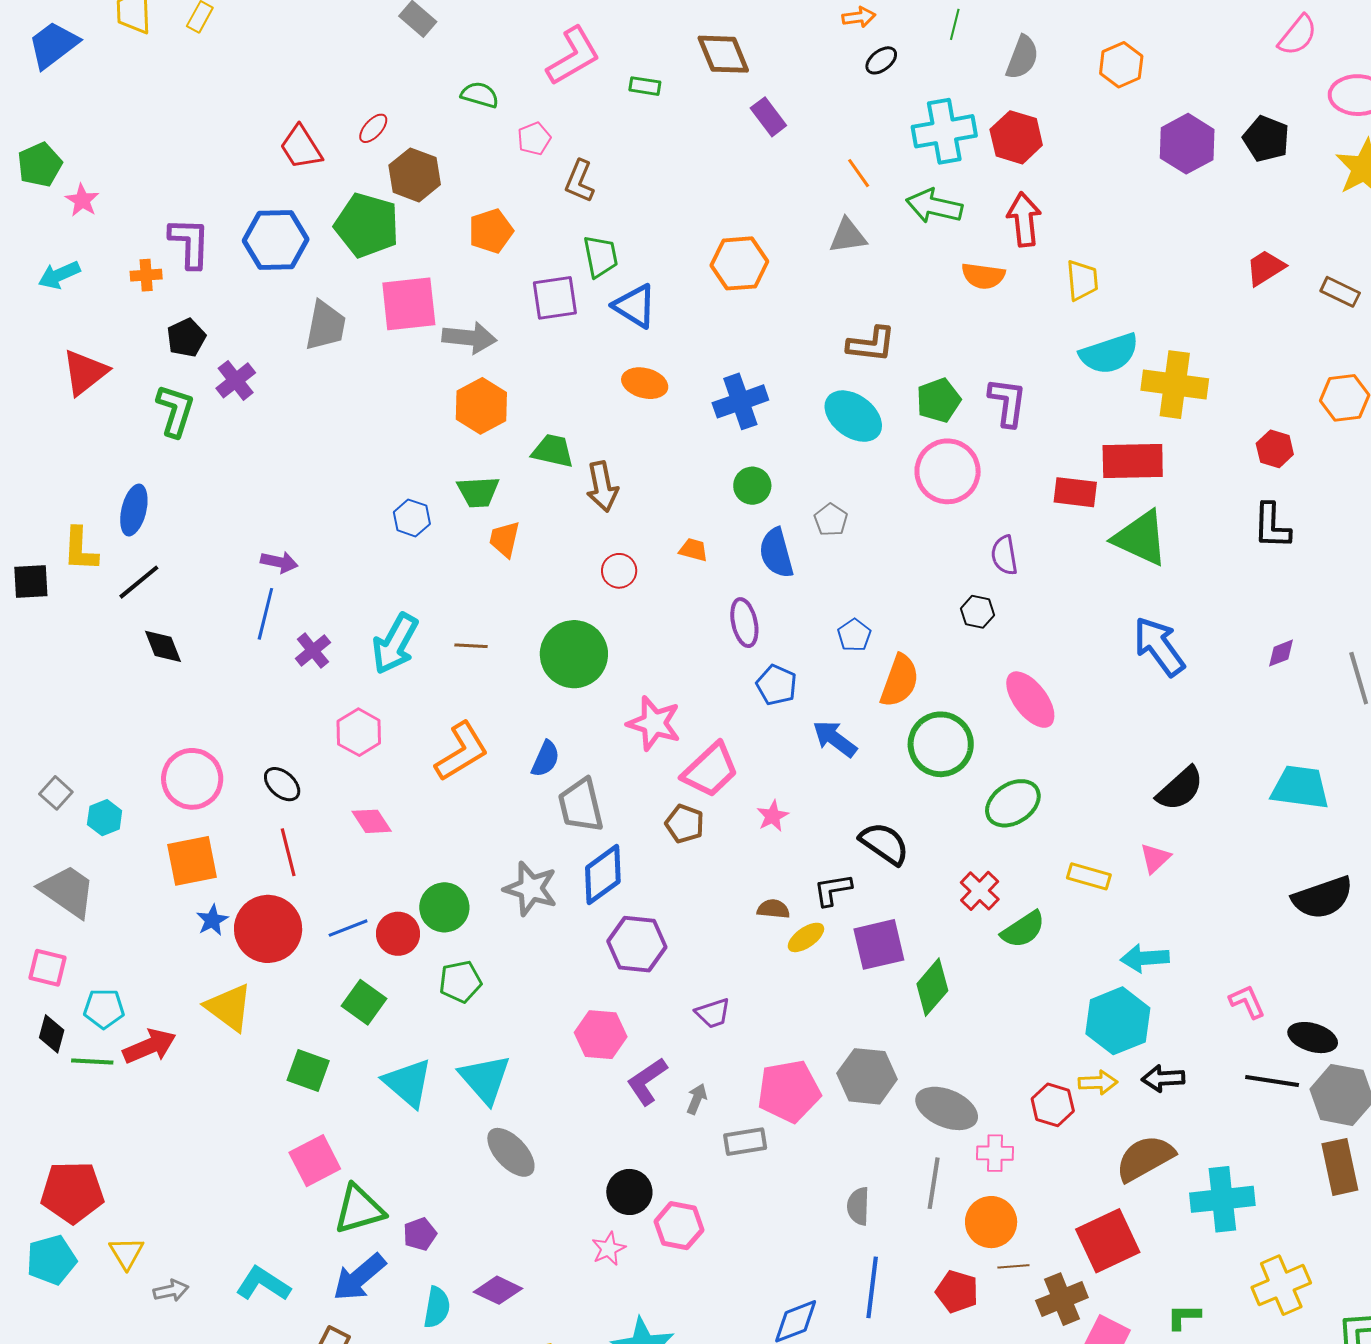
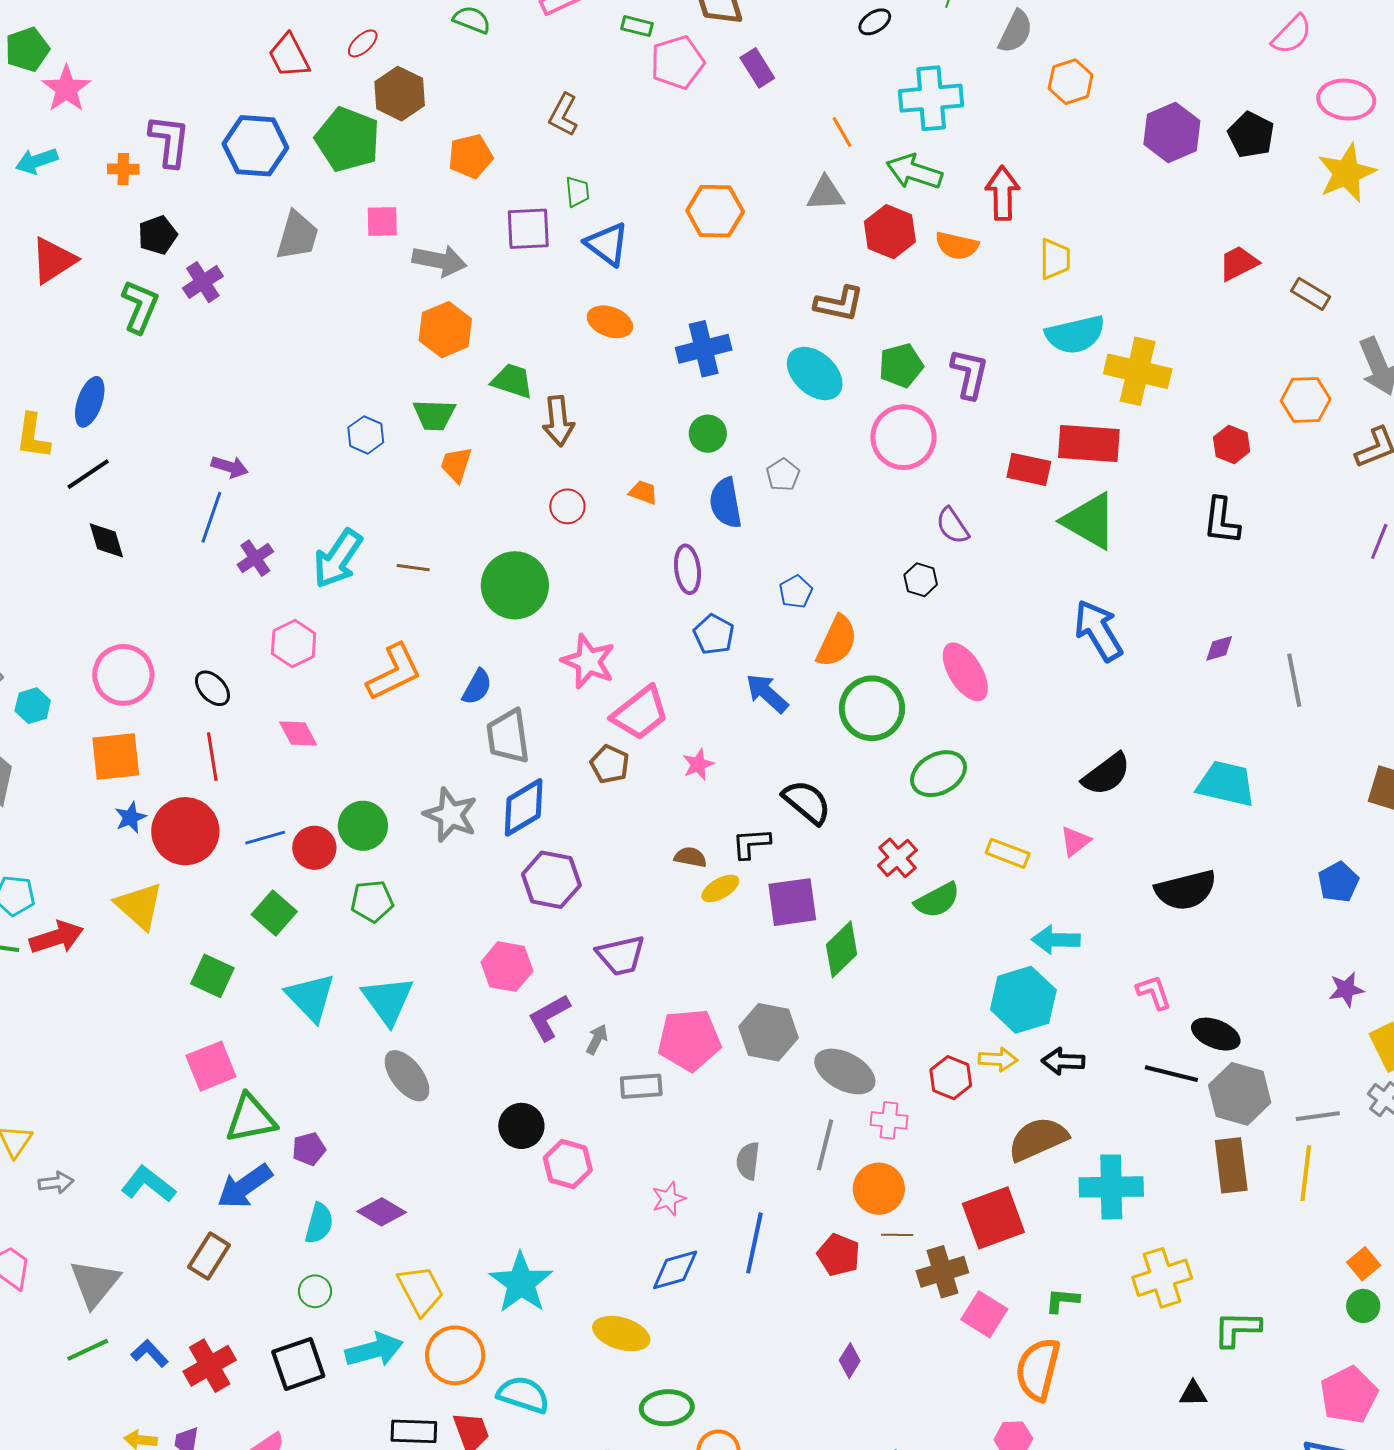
orange hexagon: (1121, 65) -> (1071, 82), moved
red hexagon: (1016, 137) -> (890, 232), moved
pink pentagon: (534, 139) -> (677, 62), moved, size x1.6
pink star: (82, 200) -> (66, 89), size x1.4
green trapezoid: (600, 257) -> (577, 192), size x0.7
pink square: (409, 304) -> (382, 221), size x0.6
purple semicircle: (1004, 555) -> (952, 526), turned -30
black semicircle: (1323, 898) -> (1186, 890), moved
purple trapezoid: (713, 1013) -> (621, 955), size x1.4
pink star: (609, 1249) -> (669, 1199), moved

